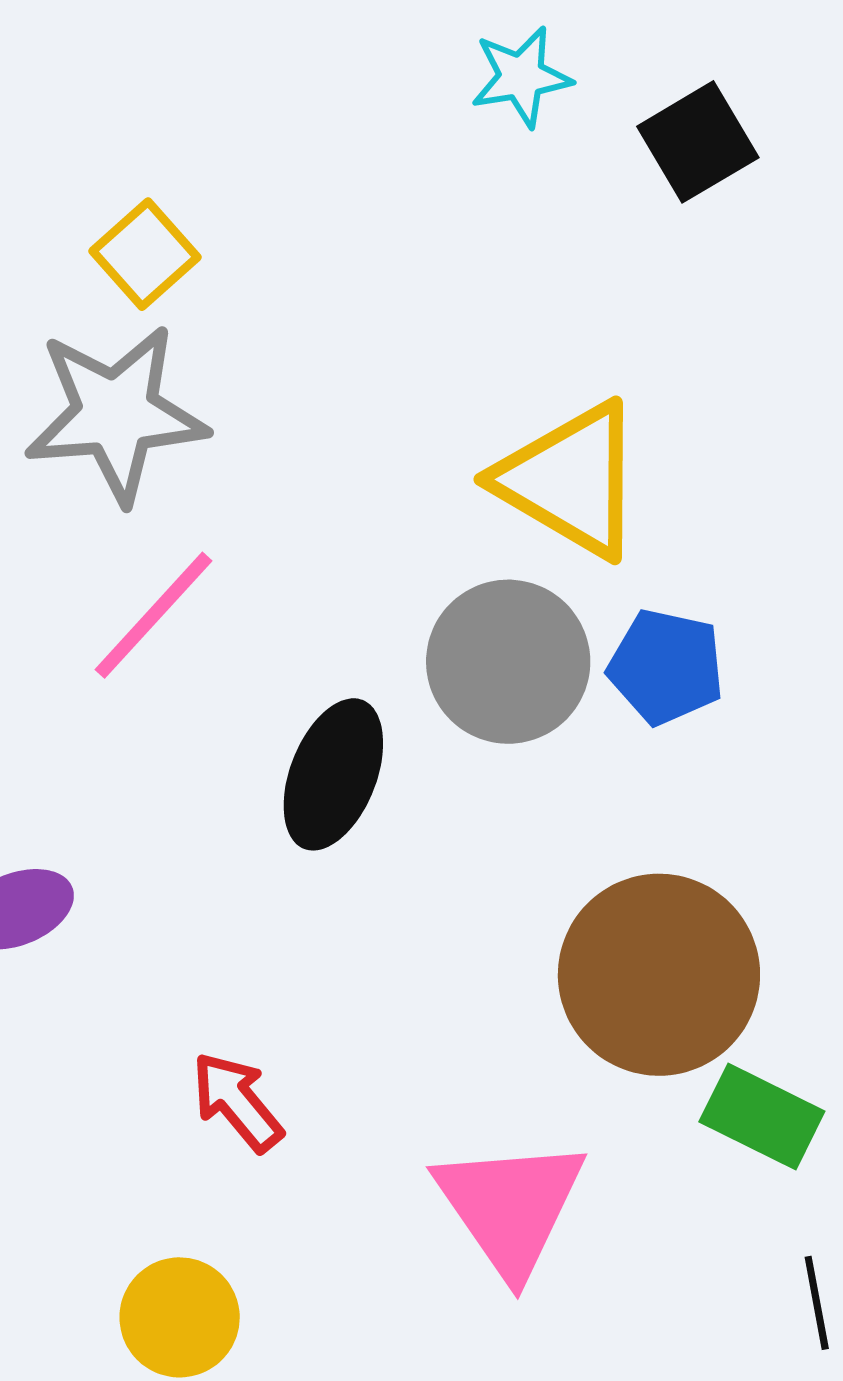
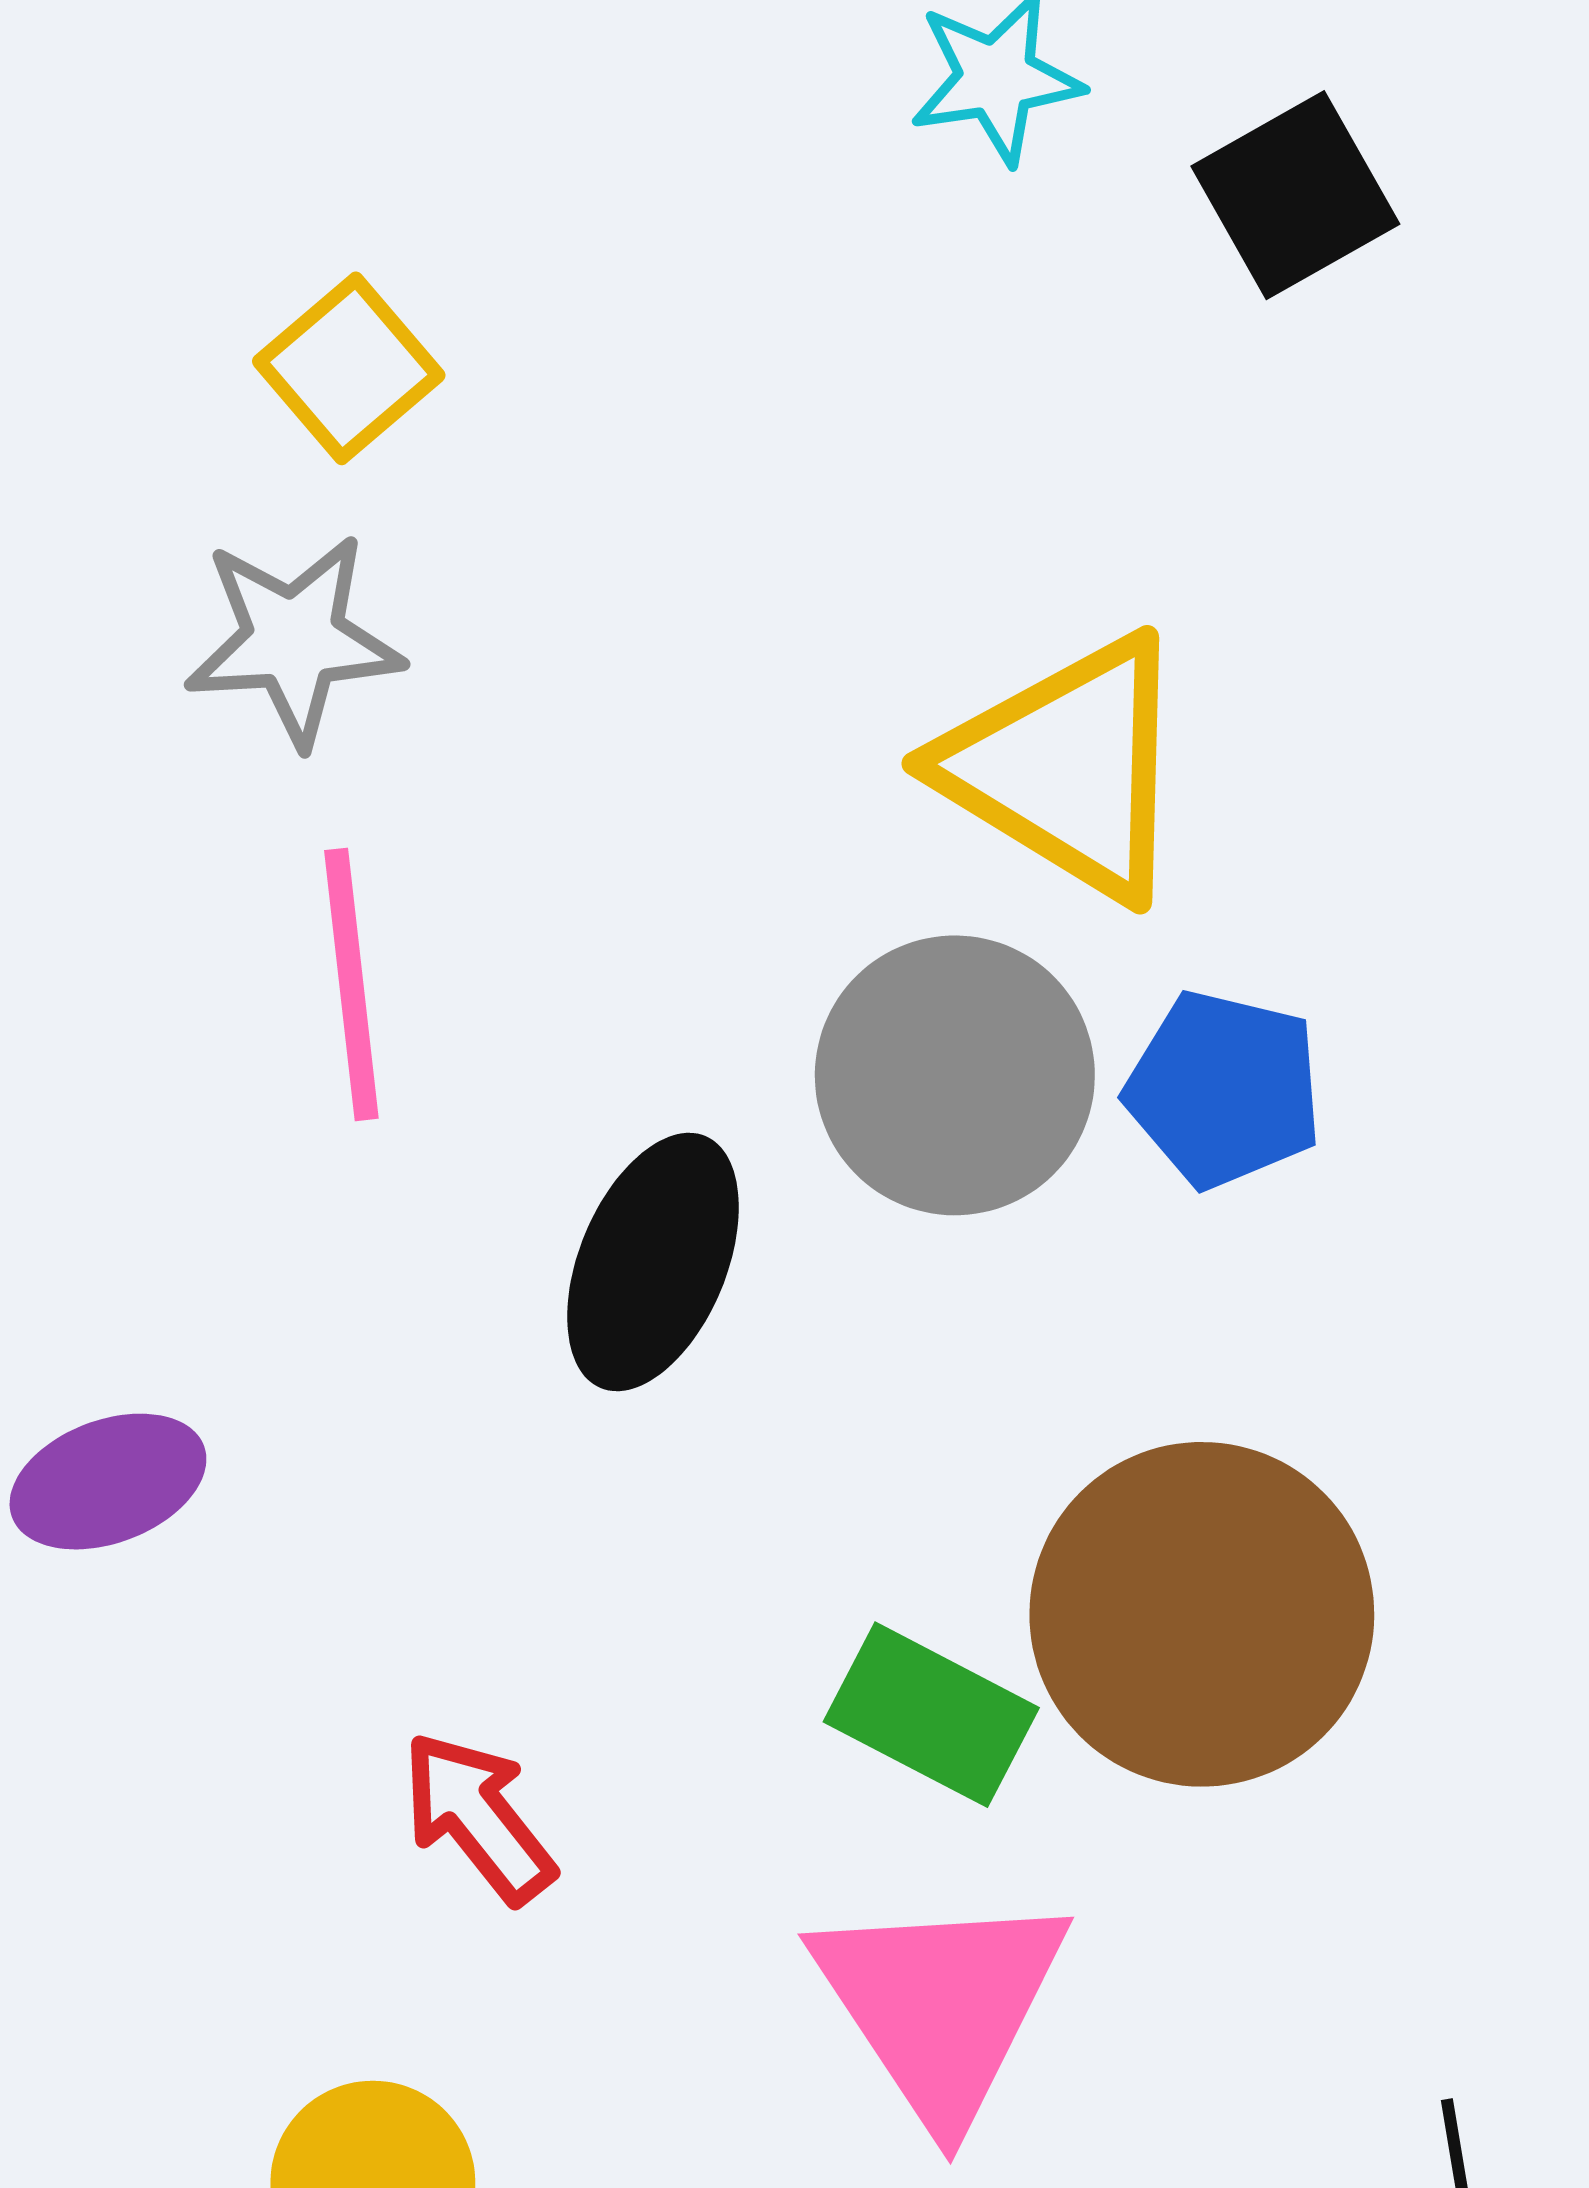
gray star: (116, 414) -> (294, 640), size x0.7
pink line: (153, 615) -> (351, 984), turned -50
green rectangle: (762, 1116) -> (931, 1715), moved

